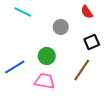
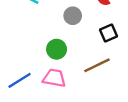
blue line: (15, 67) -> (20, 80), moved
brown line: (82, 70) -> (97, 65), turned 30

